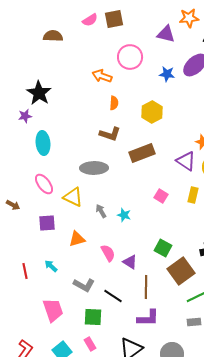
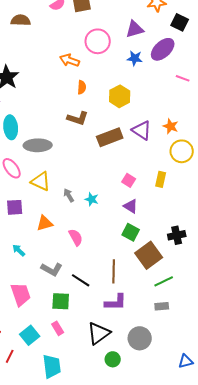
purple triangle: (166, 34) -> (135, 29), moved, turned -30
purple triangle: (186, 161) -> (142, 130), moved
gray ellipse: (94, 168) -> (38, 145), moved
purple triangle: (130, 262) -> (131, 206), moved

